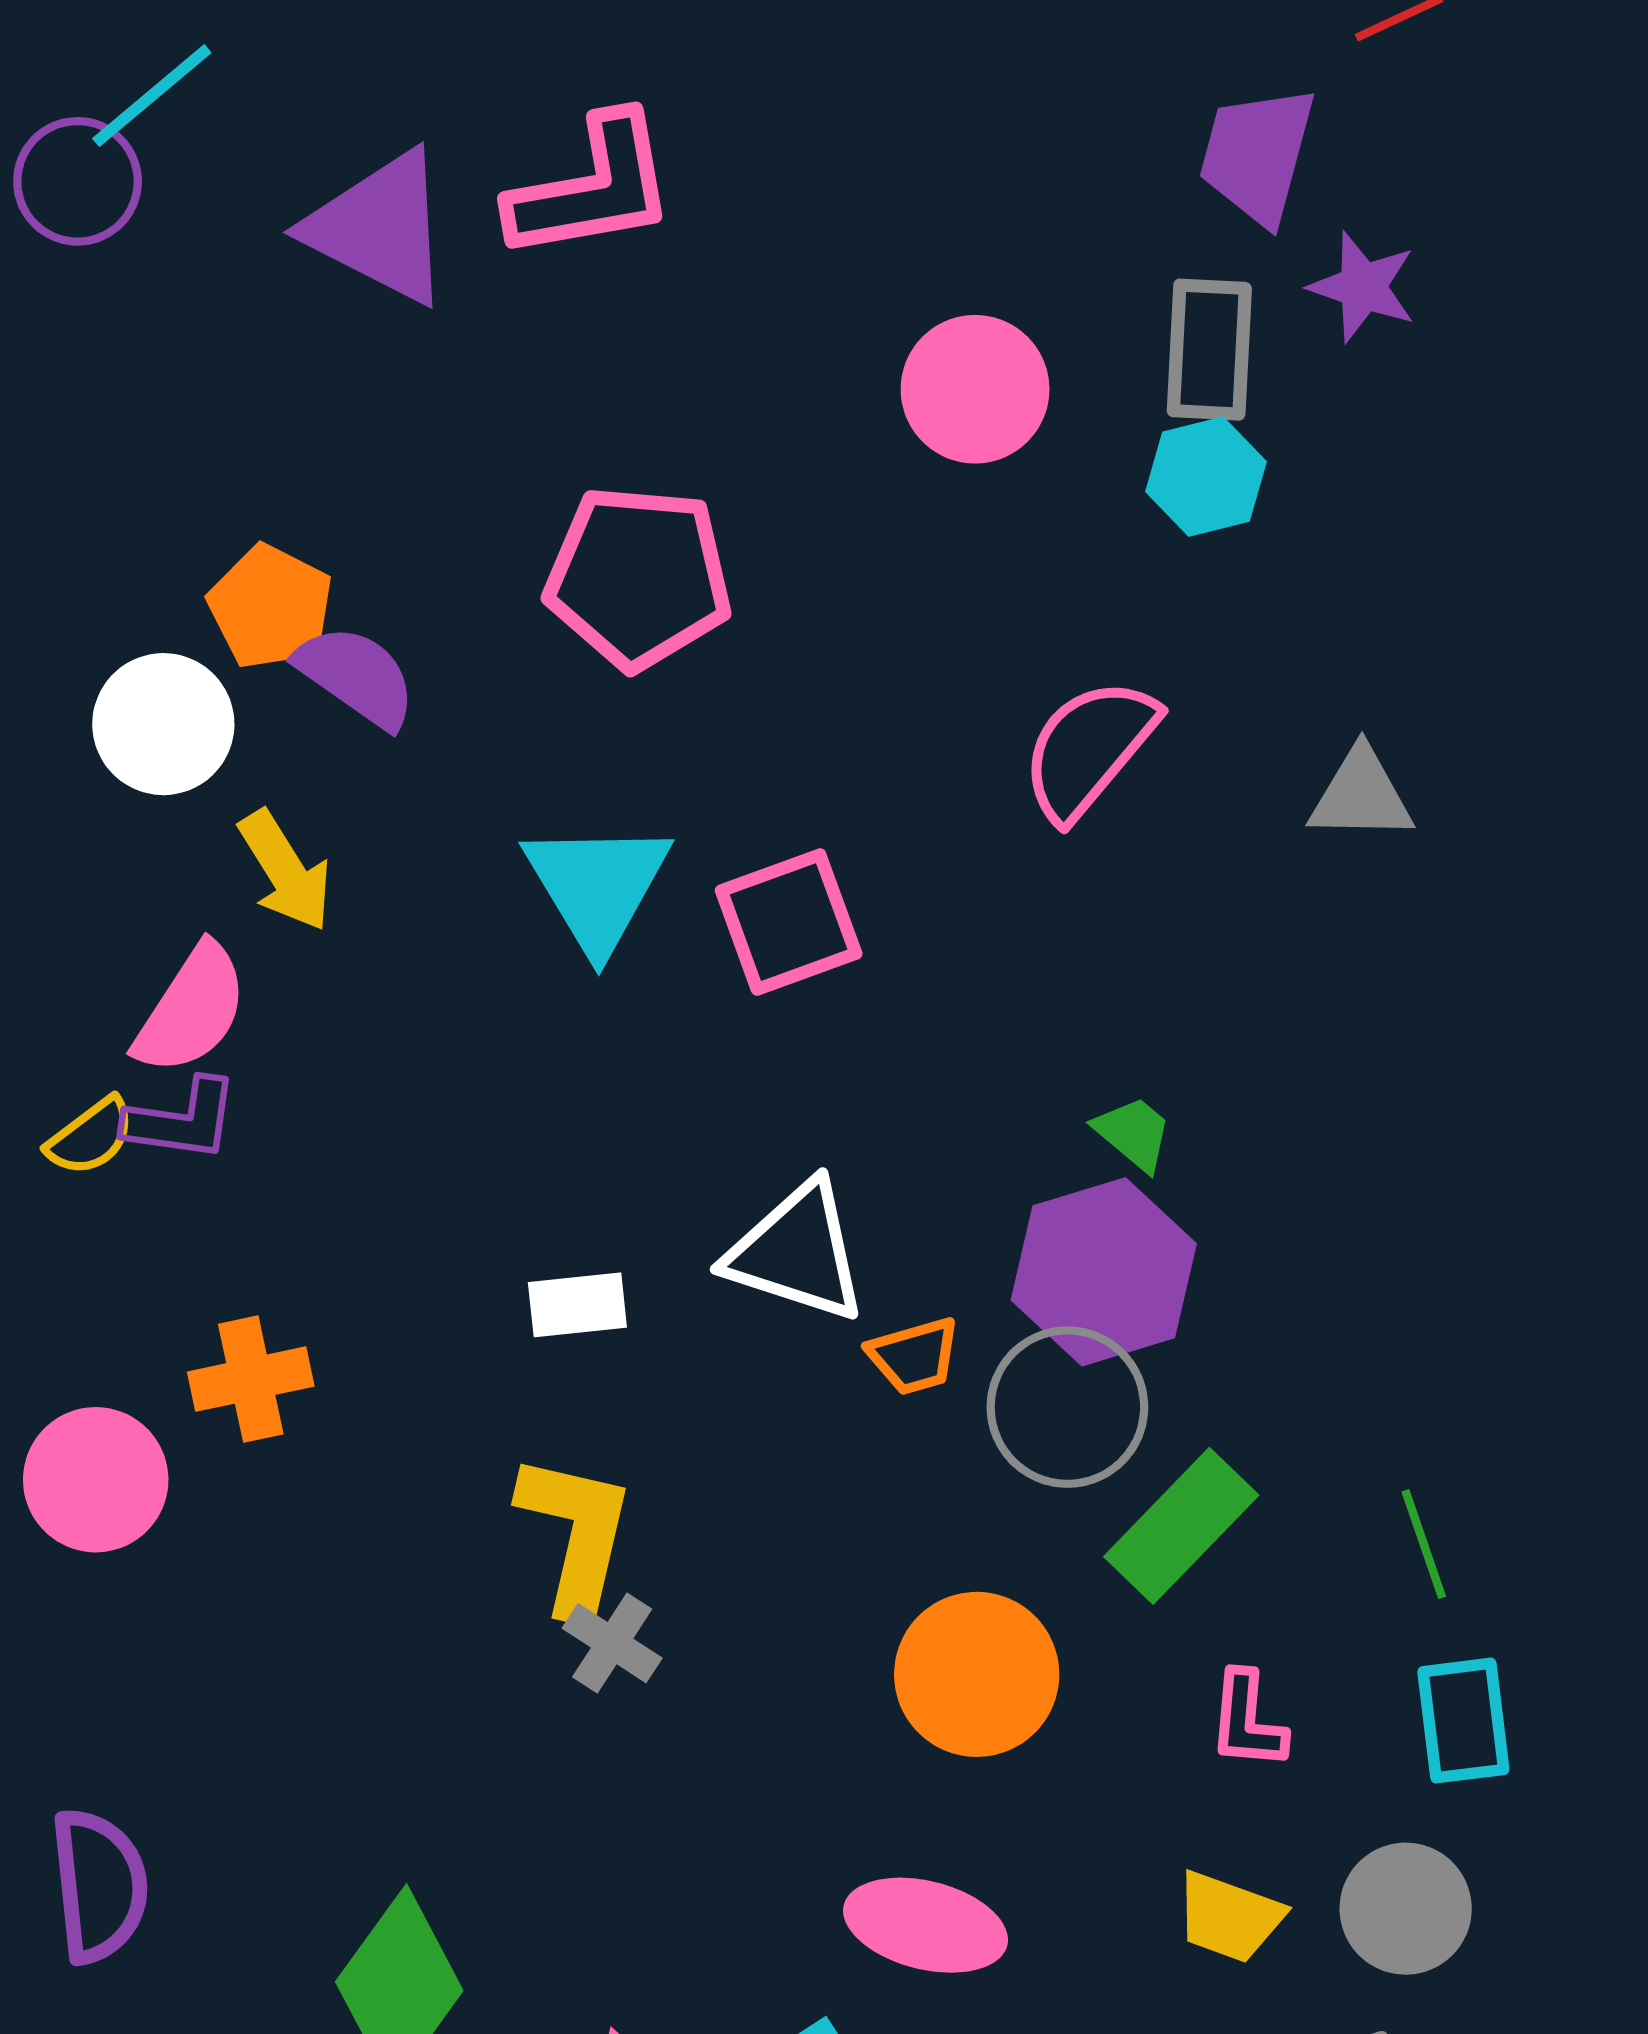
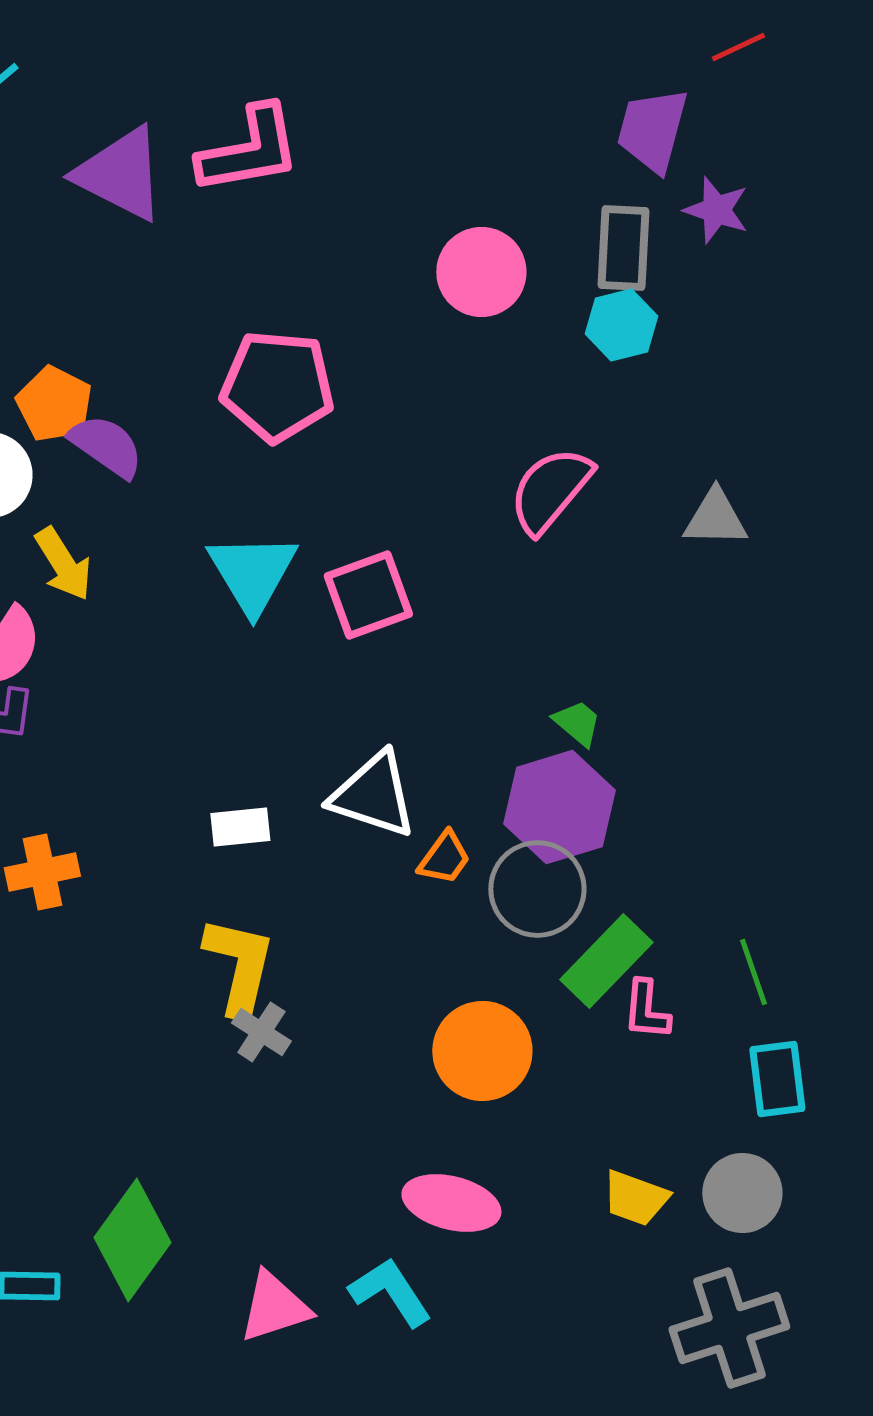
orange trapezoid: (914, 1356) -> (444, 858), turned -38
pink L-shape: (1247, 1721) -> (646, 1010), moved

